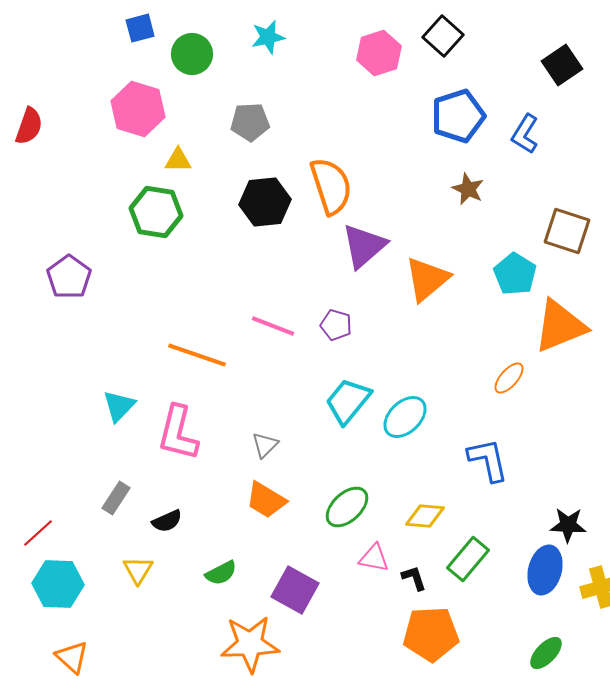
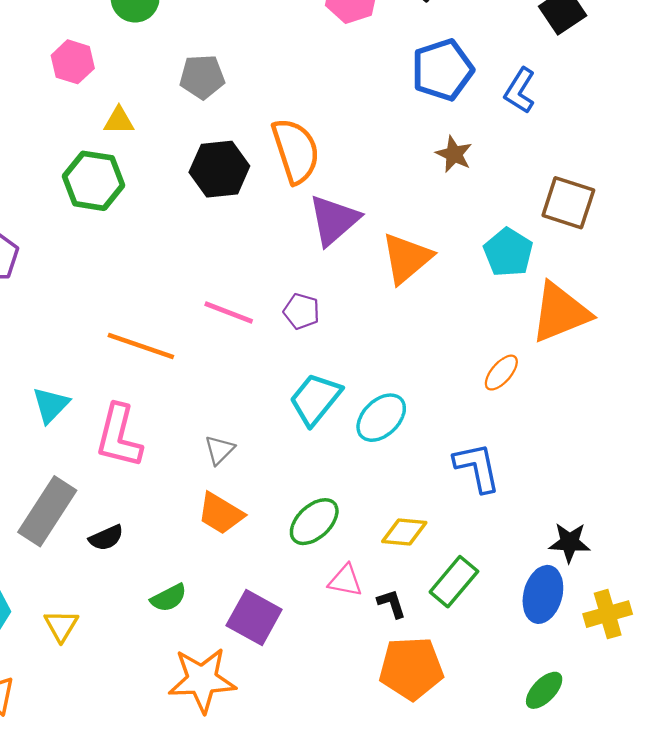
pink hexagon: (138, 109) -> (73, 62), size x0.7
gray rectangle: (116, 498) -> (47, 511), size x1.8
yellow triangle: (138, 570) -> (61, 626), moved

